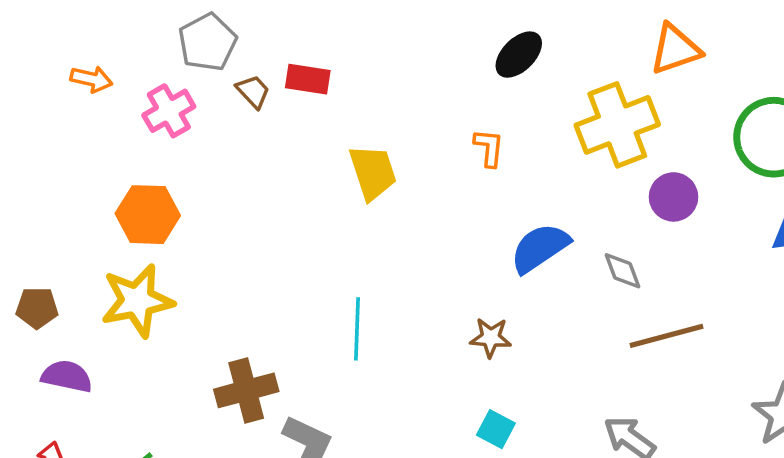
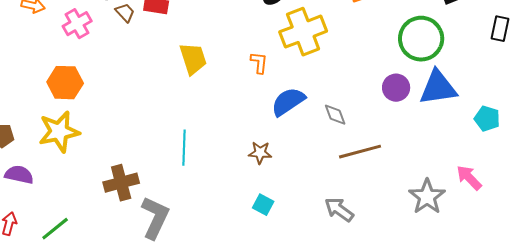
yellow cross: (617, 125) -> (303, 32), moved
orange L-shape: (489, 148) -> (259, 63), moved
purple circle: (674, 197) -> (396, 88), moved

